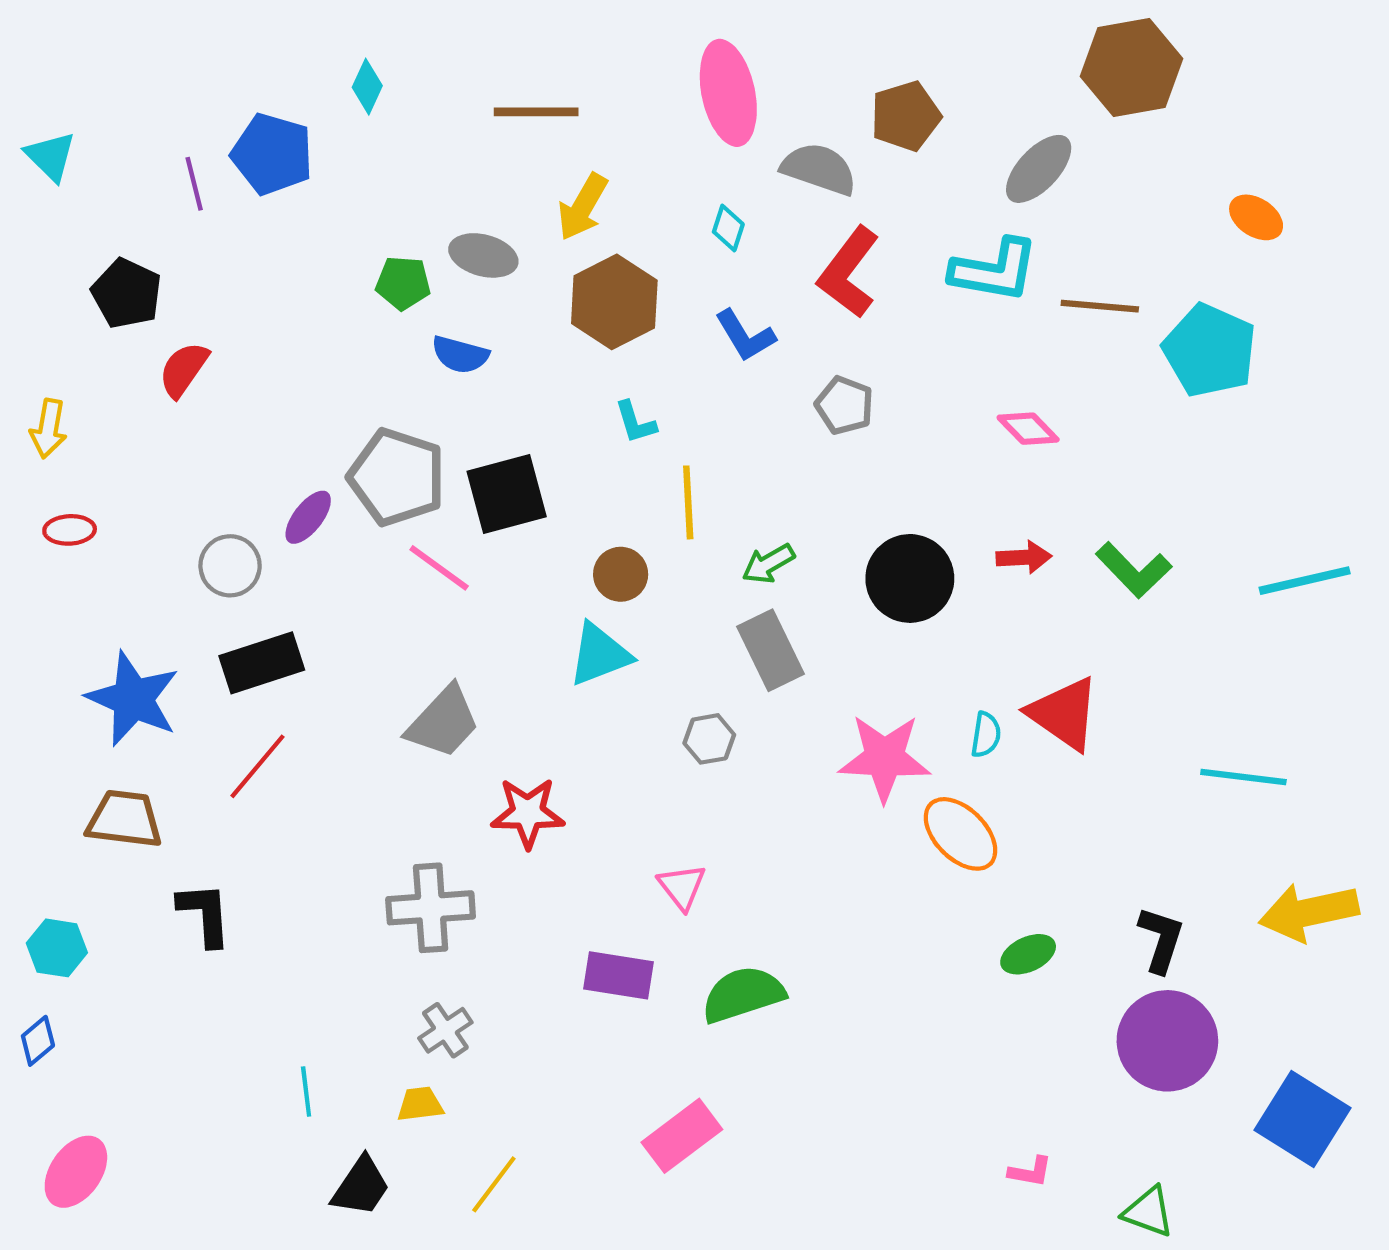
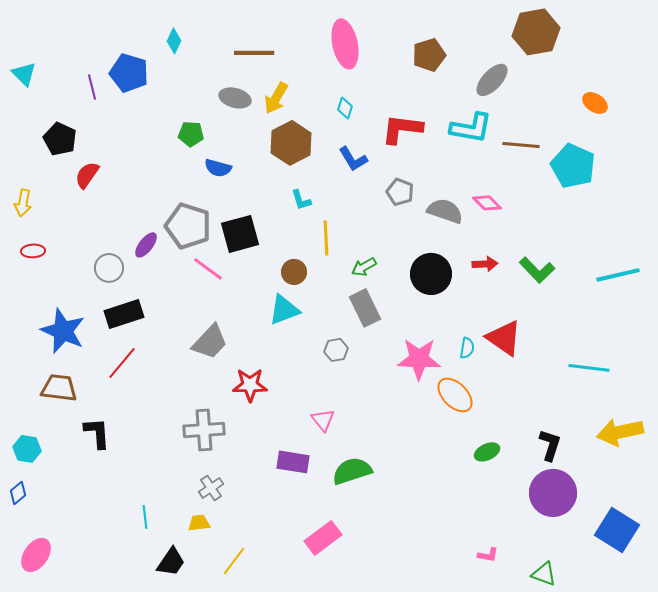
gray semicircle: (819, 169) -> (445, 211), moved
gray ellipse: (483, 255) -> (235, 98), moved
red L-shape: (849, 272) -> (402, 129), turned 60

